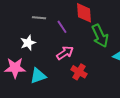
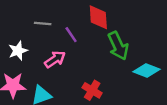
white star: (28, 43) -> (18, 51), moved
pink arrow: (65, 53) -> (55, 59), moved

